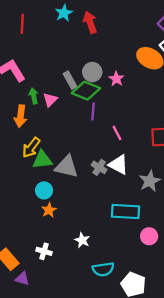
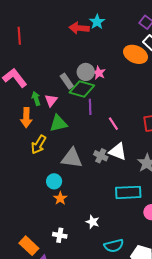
cyan star: (64, 13) -> (97, 22), moved
red arrow: (90, 22) -> (79, 28), turned -60
pink star: (116, 79) -> (99, 73), moved
green triangle: (42, 160) -> (58, 123), moved

